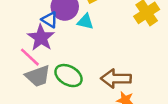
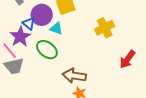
green ellipse: (69, 76) -> (47, 50), moved

